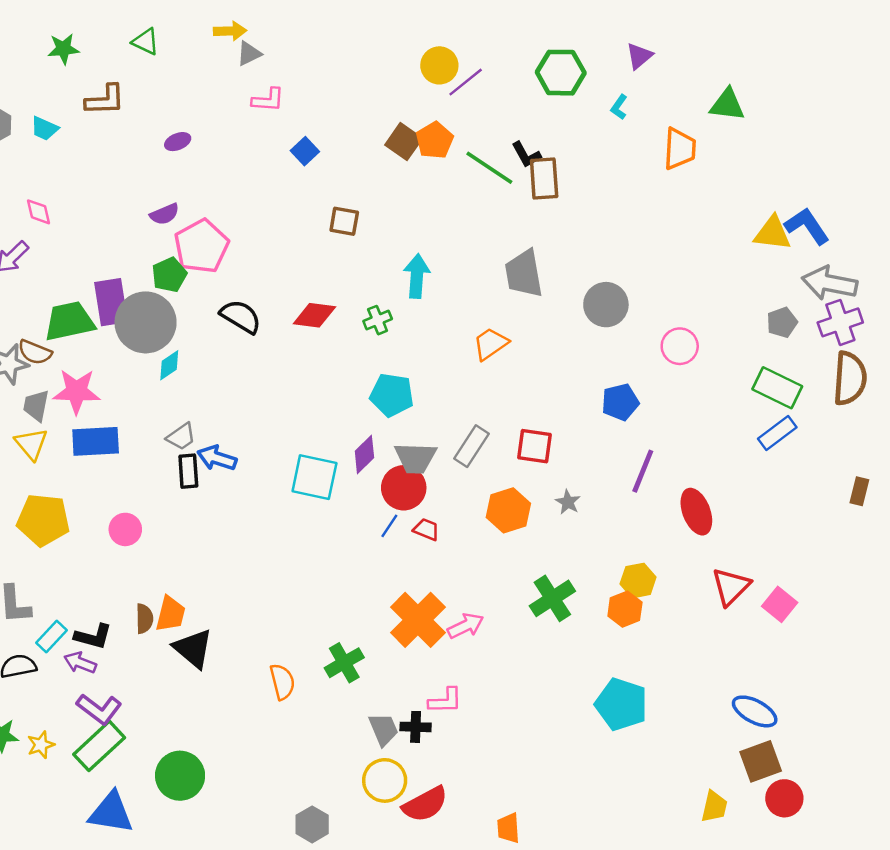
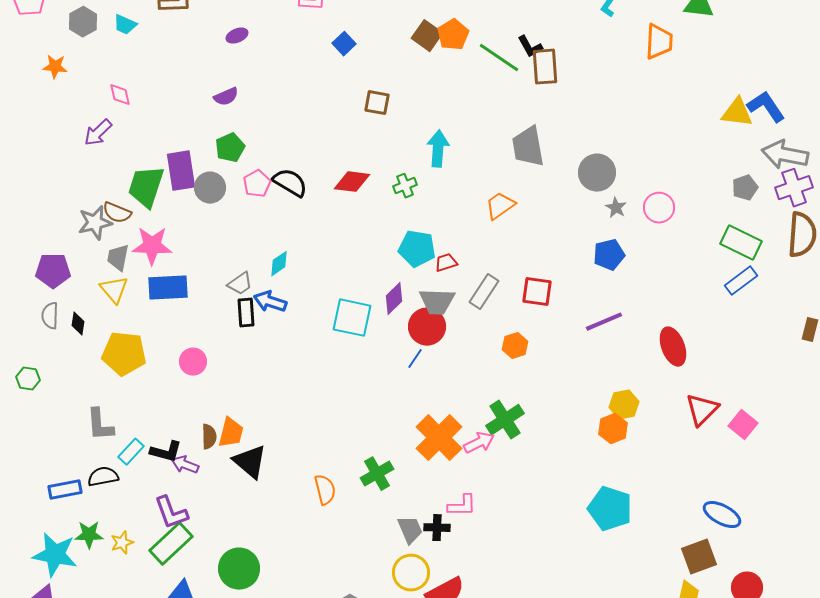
pink pentagon: (201, 246) -> (257, 184), moved, size x0.6
green trapezoid: (69, 321) -> (146, 187), turned -60
gray circle: (146, 322) -> (210, 188), size x0.6
cyan diamond: (169, 365) -> (279, 264), moved
purple line: (643, 471) -> (604, 322), moved, turned 45
gray star: (568, 502) -> (616, 208), moved
orange hexagon: (508, 510) -> (515, 346), size x0.7
red trapezoid: (426, 529) -> (446, 263), moved, turned -40
green cross: (552, 598) -> (505, 420), moved
purple arrow: (80, 663) -> (185, 465), moved
purple L-shape: (99, 709) -> (171, 513), turned 33
brown square: (761, 761) -> (699, 557), moved

